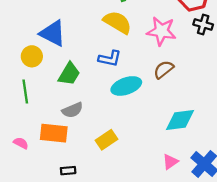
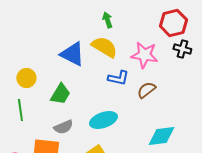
blue triangle: (53, 33) -> (72, 54), moved
blue L-shape: (110, 59) -> (118, 78), moved
cyan ellipse: (126, 86) -> (103, 120), moved

